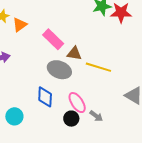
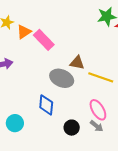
pink rectangle: (53, 39) -> (44, 40), moved
pink ellipse: (77, 103) -> (98, 110), moved

